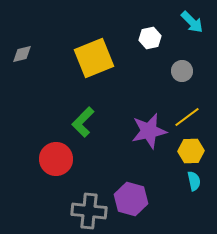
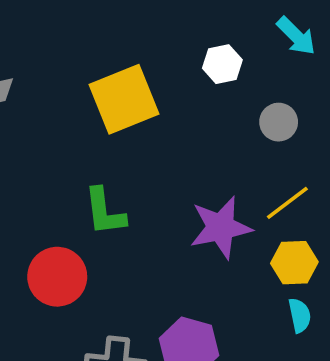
green L-shape: (83, 122) -> (105, 212), turned -52

